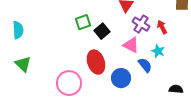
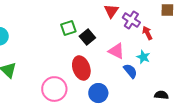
purple cross: (141, 24) -> (131, 20), moved
blue circle: (121, 78) -> (98, 93), moved

